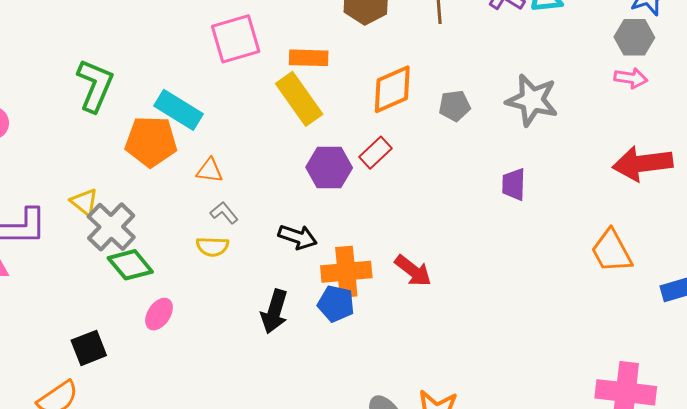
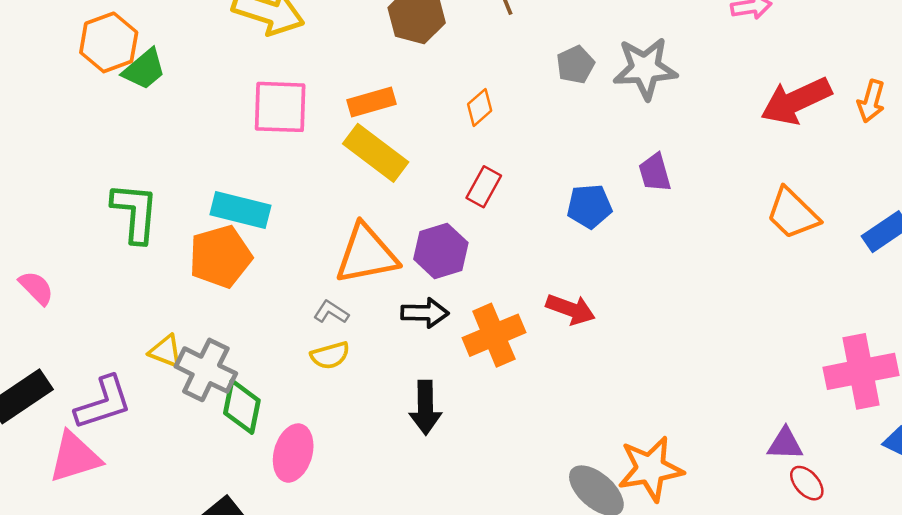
pink square: (236, 39) -> (280, 107), turned 36
orange diamond: (392, 89) -> (480, 107), size x0.6
gray pentagon: (455, 106) -> (575, 65), moved
purple hexagon: (329, 168) -> (441, 251), moved
orange triangle: (210, 171) -> (366, 254), moved, size x2.0
green diamond: (130, 265) -> (242, 407), turned 69
blue pentagon: (336, 304) -> (589, 206), moved
pink ellipse: (159, 314) -> (293, 453), size x1.4

